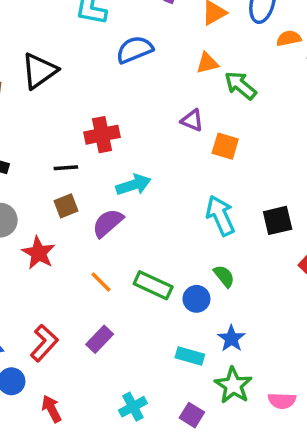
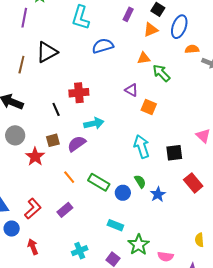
black line: (66, 168) -> (56, 109), turned 64
brown square: (66, 206) -> (53, 140), moved
blue star: (231, 339) -> (158, 194), moved

